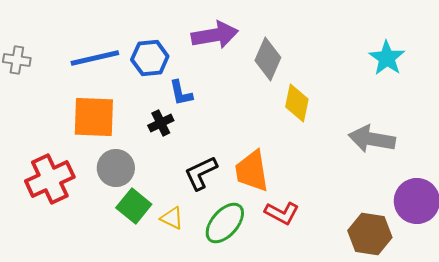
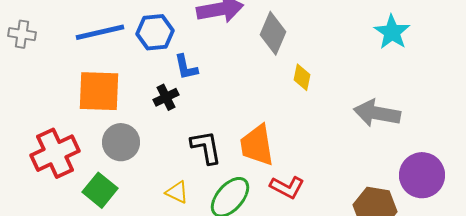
yellow diamond: (297, 103) -> (302, 77), size x0.7
black L-shape: (201, 173) -> (206, 147), turned 105
green square: (134, 206) -> (100, 190), moved

